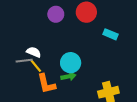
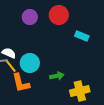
cyan circle: (71, 63) -> (30, 63), moved
green arrow: (68, 76) -> (57, 76), moved

